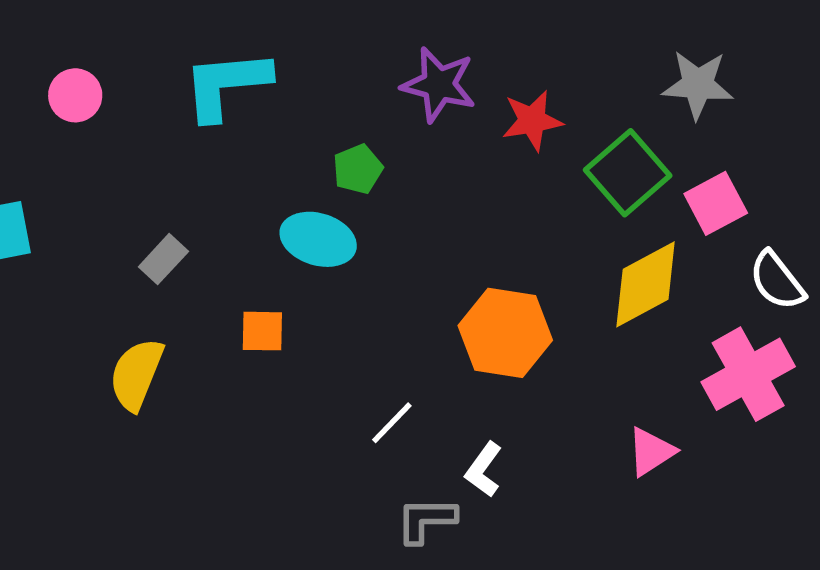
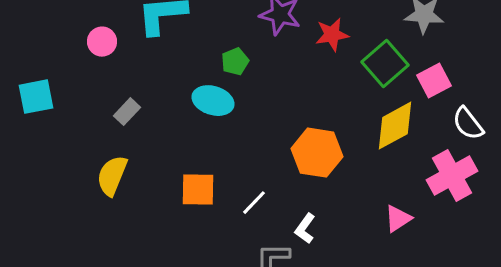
pink circle: (75, 95) -> (102, 42), moved
orange square: (262, 331) -> (198, 190), moved, size x1.4

